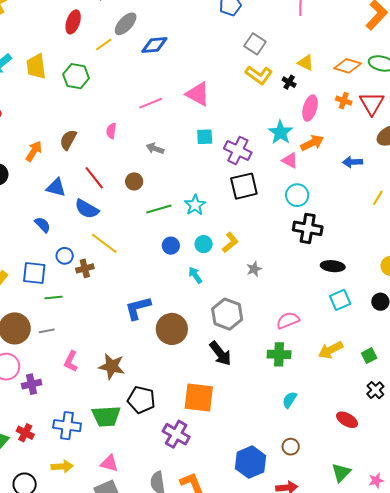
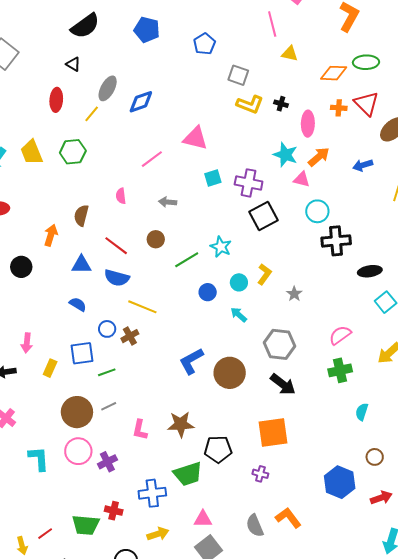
yellow triangle: (306, 63) -> (290, 54), moved
purple cross: (176, 434) -> (260, 474), size x0.6

